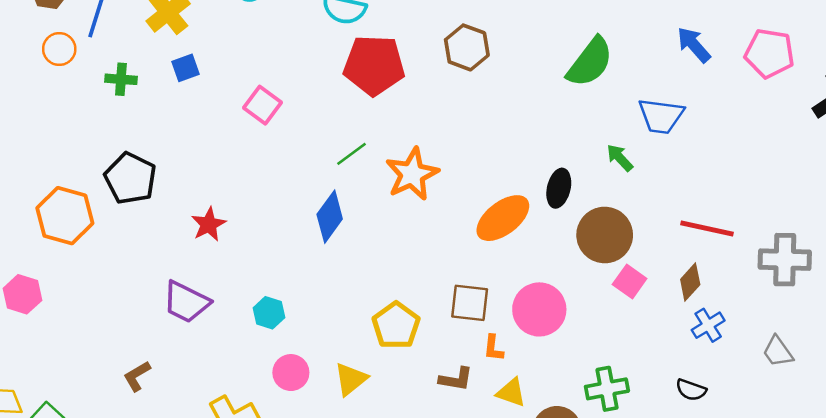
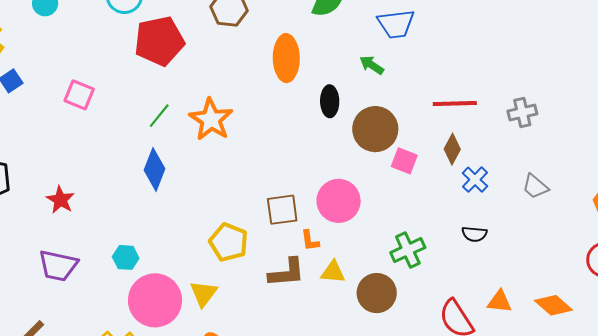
orange ellipse: (503, 218) -> (286, 58), moved, turned -39
gray cross: (785, 260) -> (522, 113), size x0.7
pink circle: (291, 373) -> (155, 300), size x1.8
brown L-shape: (456, 379) -> (287, 273), size x1.4

